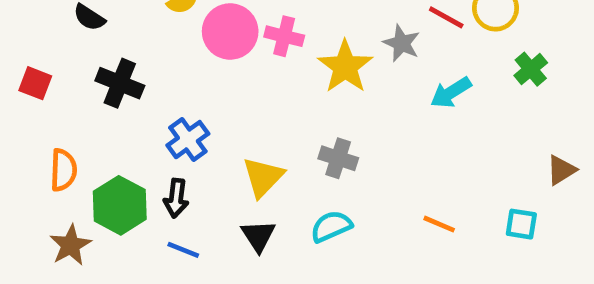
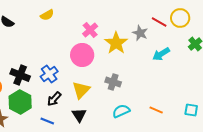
pink circle: (230, 31) -> (82, 55), moved
pink cross: (284, 36) -> (90, 30), turned 35
black cross: (120, 83) -> (20, 75), moved
black arrow: (176, 198) -> (54, 99), moved, turned 35
cyan semicircle: (331, 226) -> (121, 111), moved

